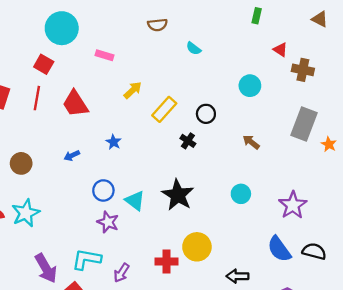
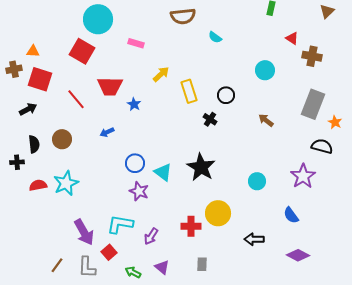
brown triangle: (320, 19) -> (327, 11), turned 49
brown semicircle: (157, 25) -> (183, 16), size x1.4
red square: (44, 64) -> (82, 51), size x1.4
red line: (37, 98) -> (76, 99), moved, turned -50
red trapezoid: (75, 104) -> (110, 86), turned -56
yellow rectangle: (164, 109) -> (189, 91), turned -60
blue star: (114, 142) -> (134, 104), moved
cyan circle: (241, 194) -> (257, 181), moved
blue semicircle: (279, 249) -> (291, 215), size x0.7
black semicircle: (314, 251) -> (322, 146), moved

